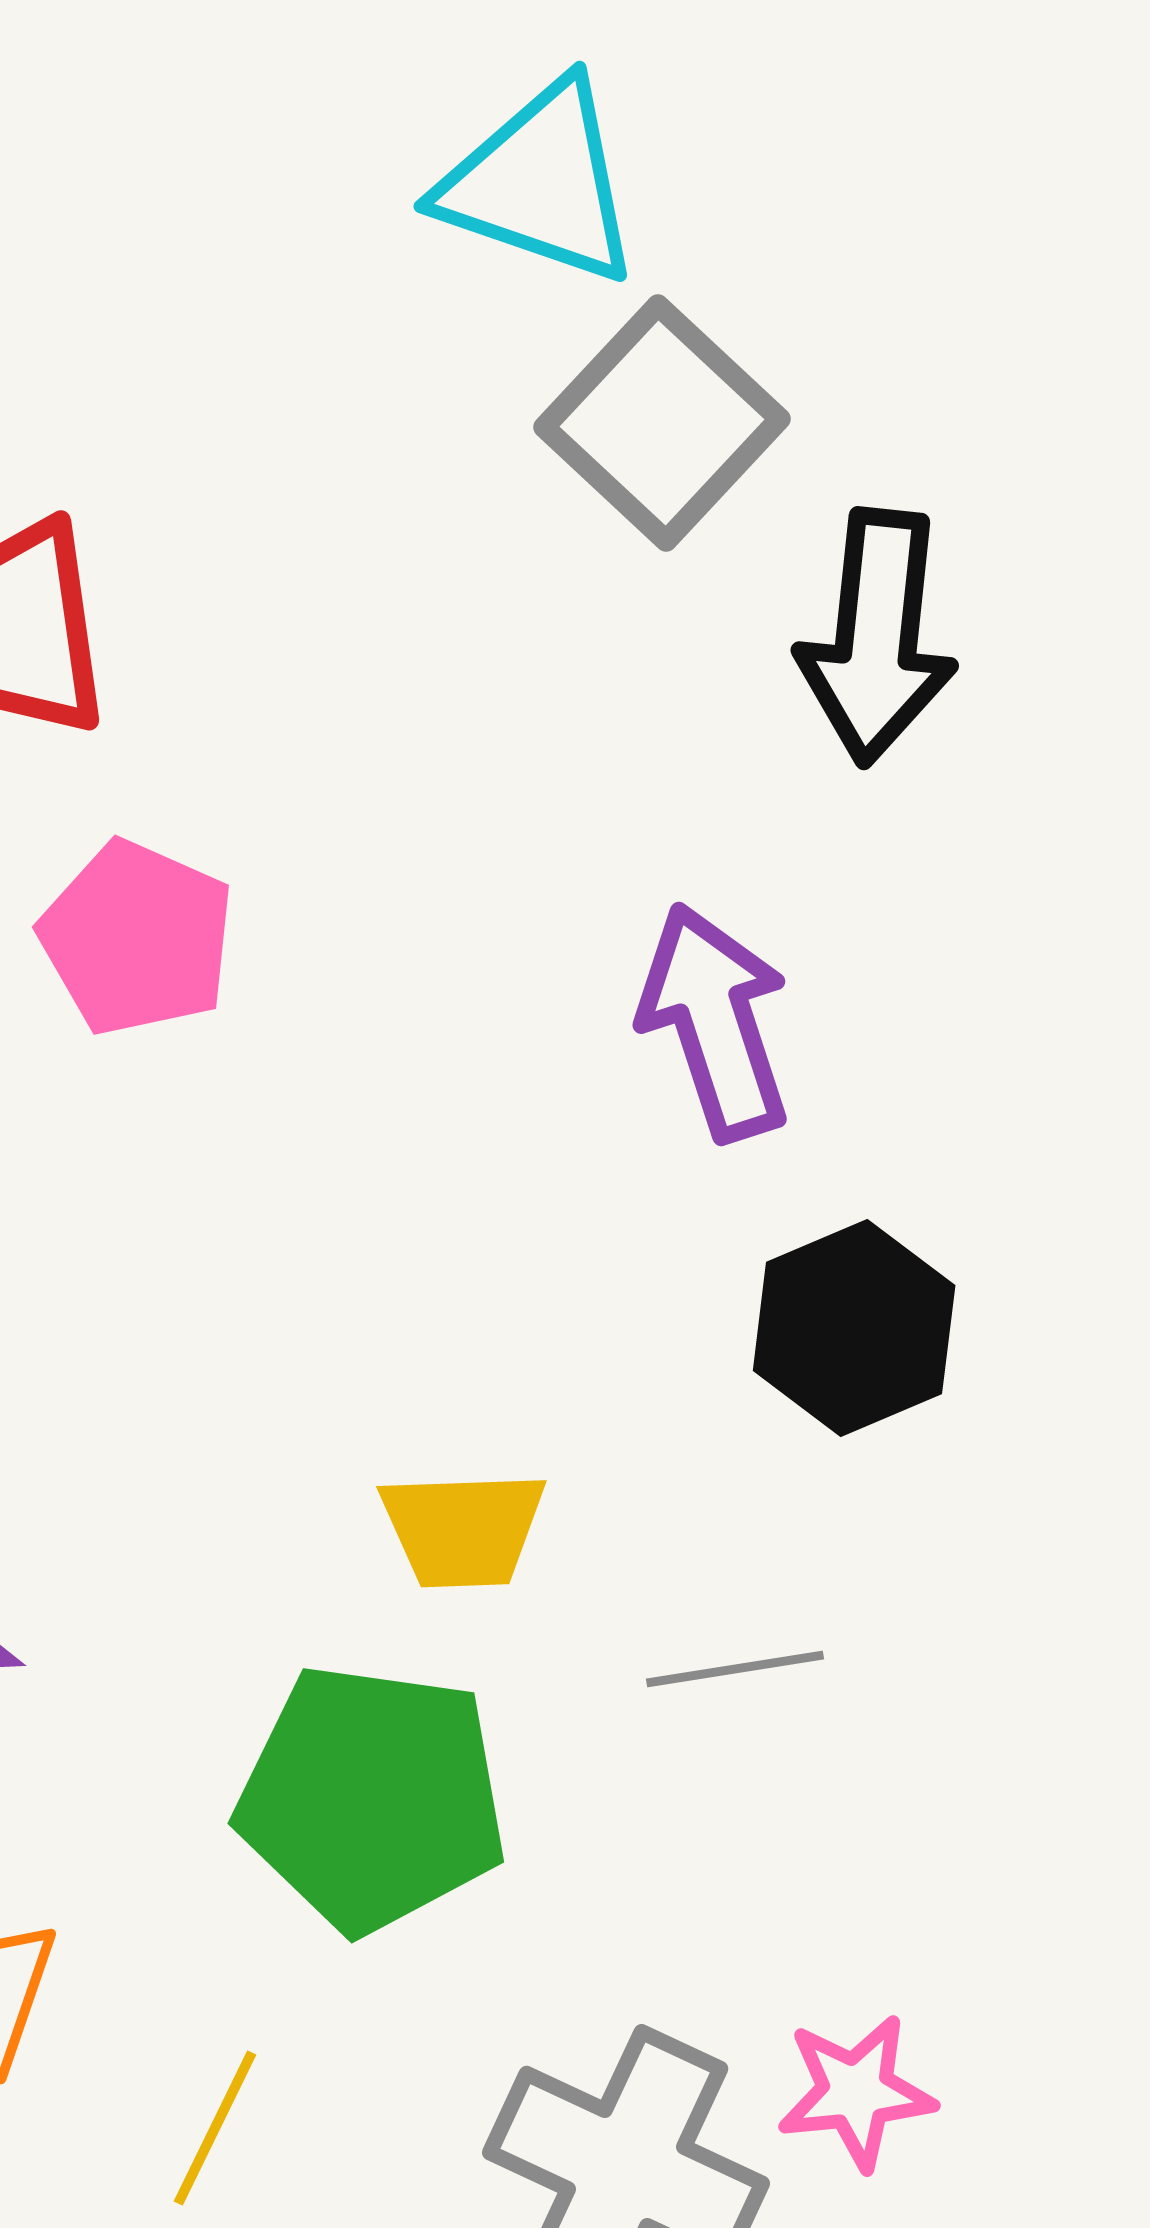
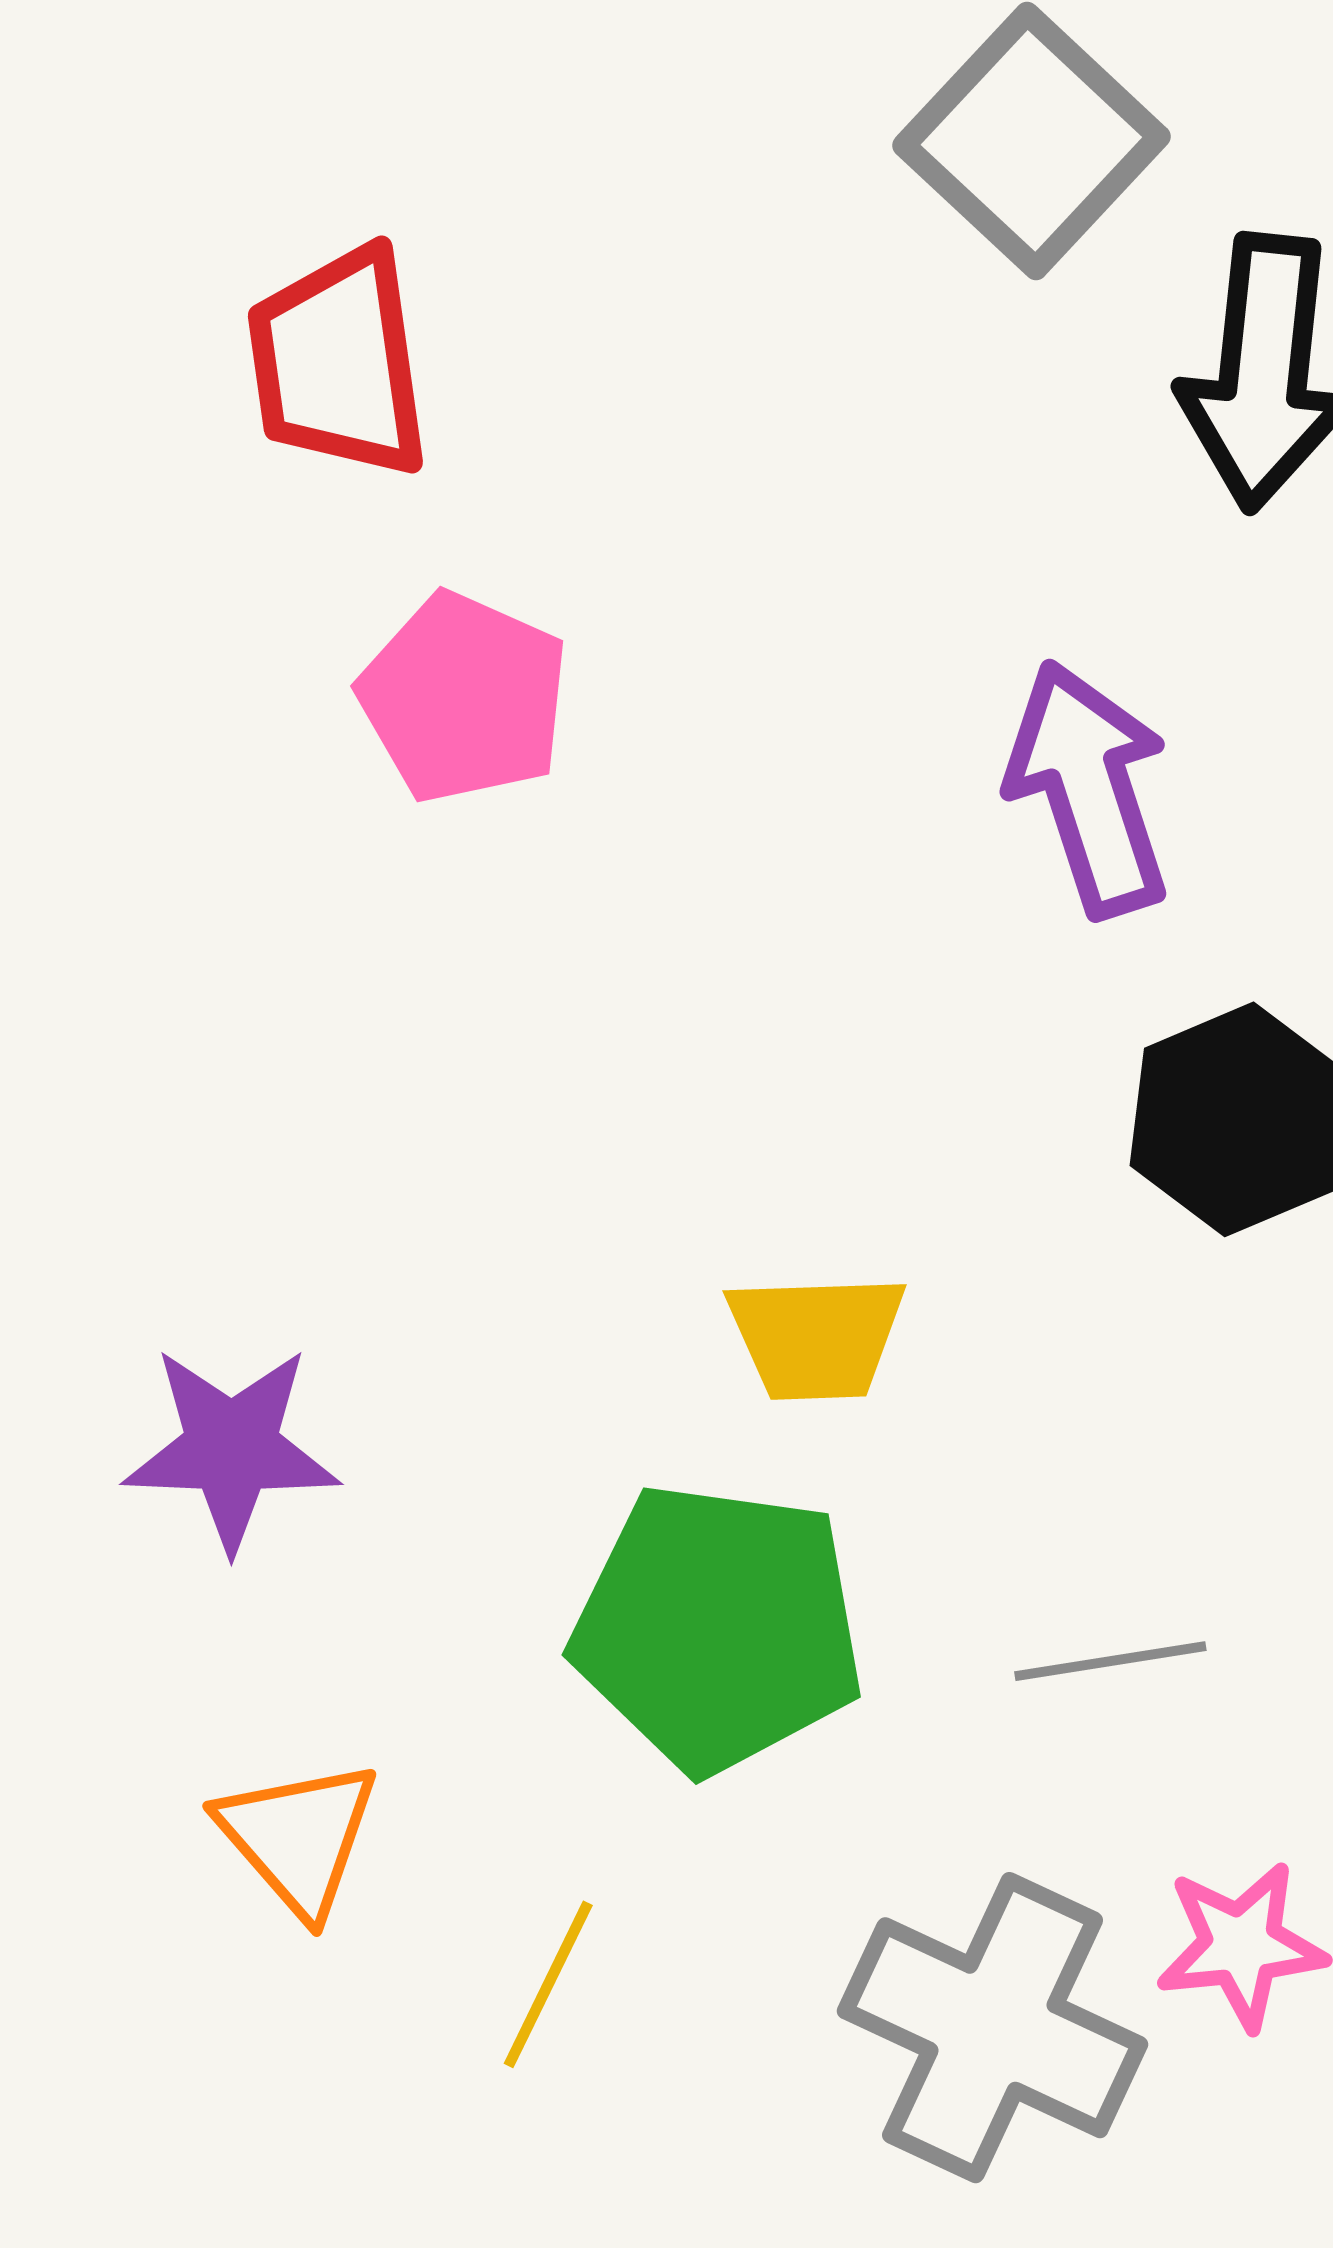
gray line: (735, 1669) -> (1110, 1661), moved

